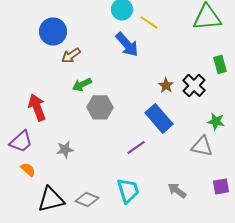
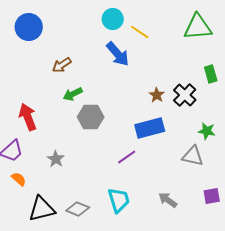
blue circle: (53, 31) -> (29, 27), moved
blue rectangle: (159, 118) -> (150, 128), turned -64
gray star: (65, 149) -> (56, 159), turned -30

